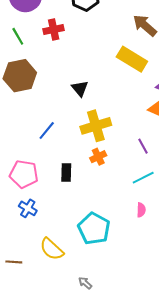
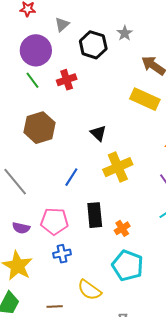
green line: (18, 36) -> (33, 80), moved
orange cross: (98, 157) -> (122, 228), moved
black rectangle: (66, 173) -> (95, 215), size x1.4
blue cross: (28, 208) -> (62, 254), turned -36

